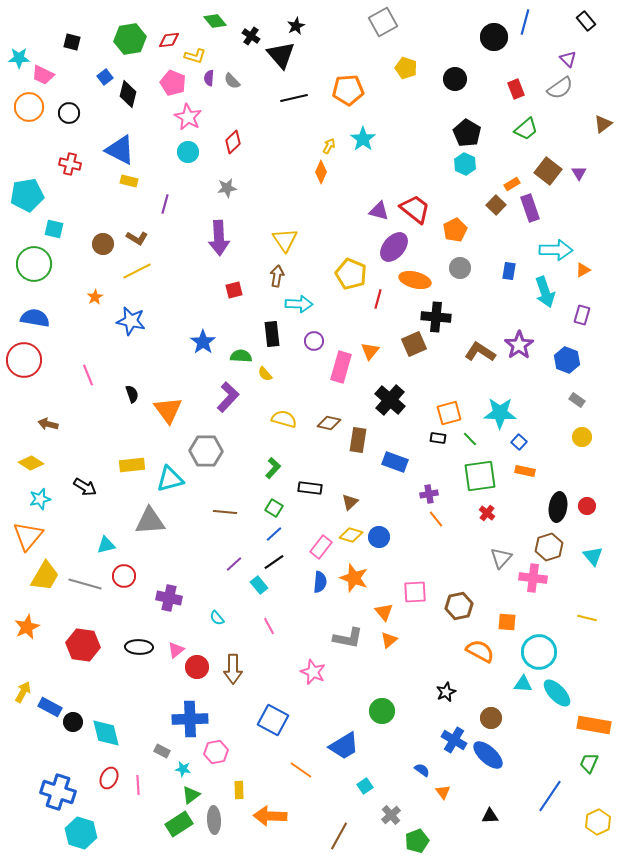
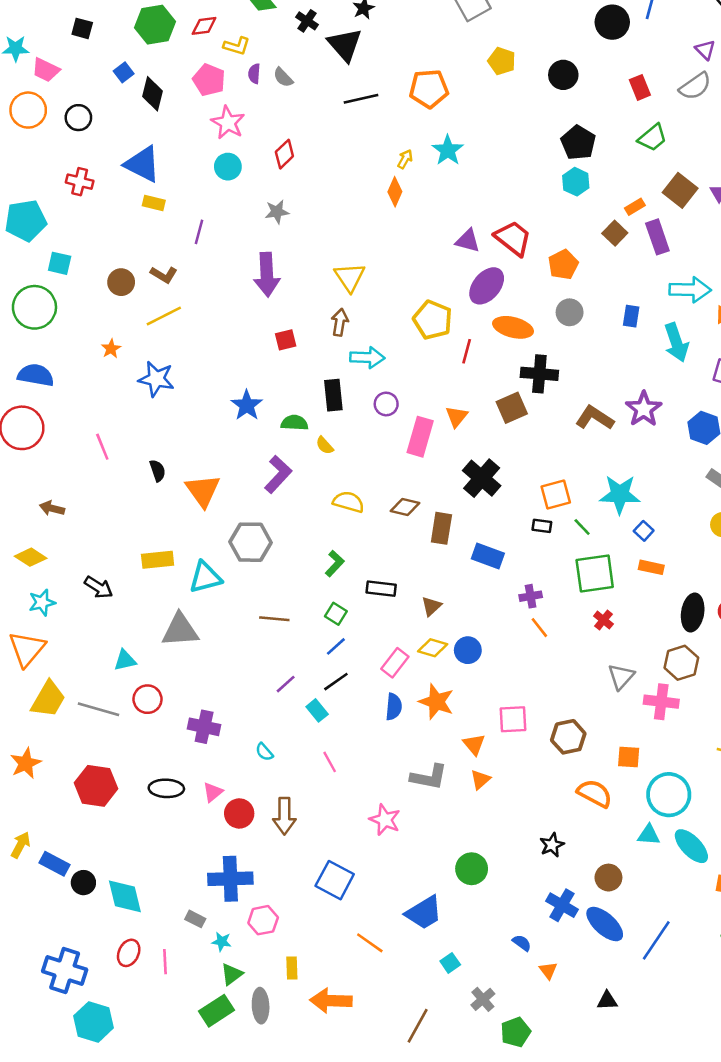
blue line: (550, 796) -> (656, 940), moved

